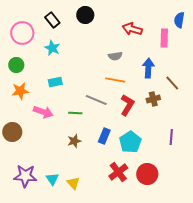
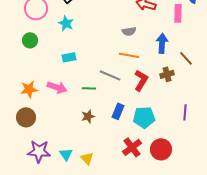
orange star: (20, 91) -> (29, 89), moved
brown circle: (12, 132) -> (26, 117), moved
cyan pentagon: (130, 142) -> (144, 117), turned 30

